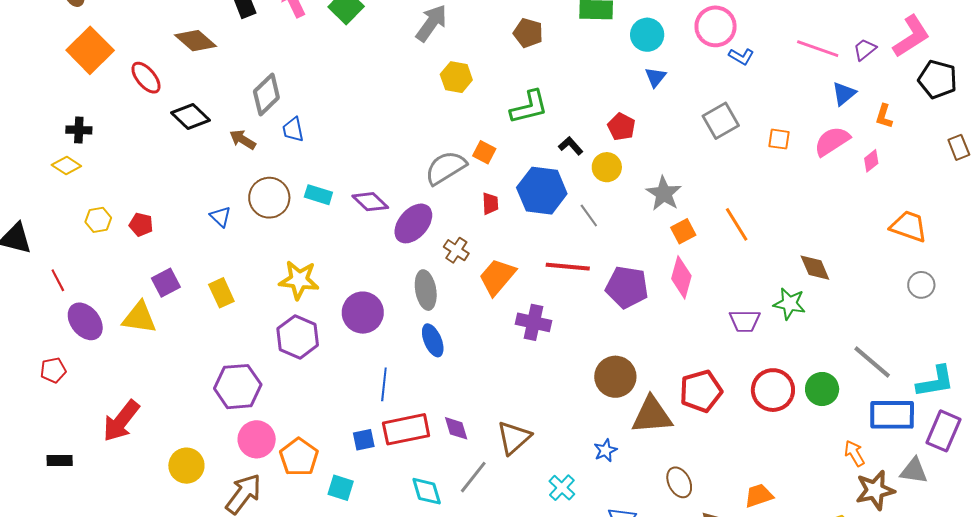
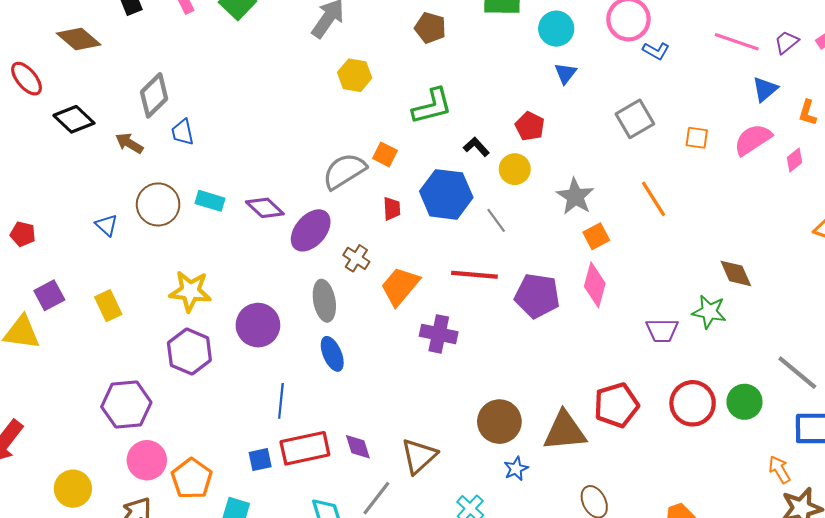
orange line: (737, 224) -> (654, 199), moved
brown circle: (615, 377) -> (499, 422), moved

